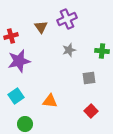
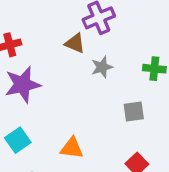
brown triangle: (41, 27) -> (75, 43), moved, turned -32

